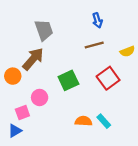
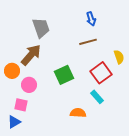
yellow semicircle: (127, 51) -> (119, 57), moved, turned -88
pink circle: (40, 97) -> (29, 85), moved
pink square: (22, 112) -> (21, 105), turned 32
cyan rectangle: (104, 121) -> (97, 97), moved

